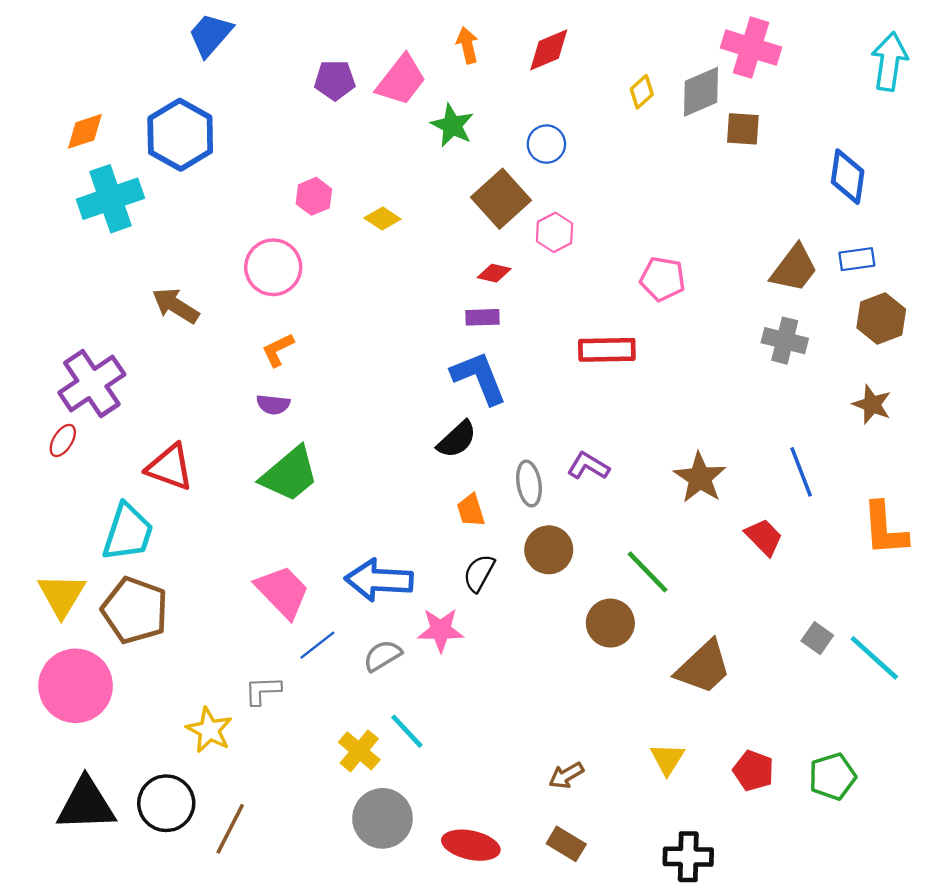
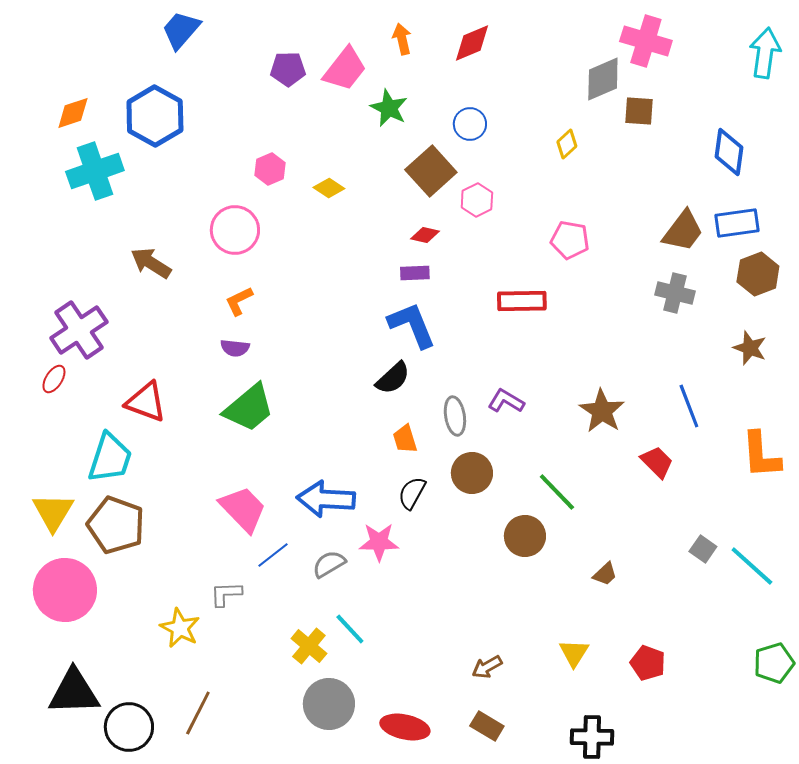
yellow diamond: (642, 92) -> (567, 144), moved
blue rectangle: (857, 259) -> (737, 223), size x1.4
brown trapezoid: (703, 667) -> (605, 574), size x0.5
green pentagon: (832, 777) -> (774, 663), moved
black circle: (166, 803) -> (129, 727), moved

